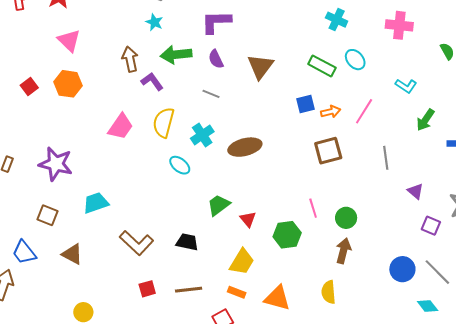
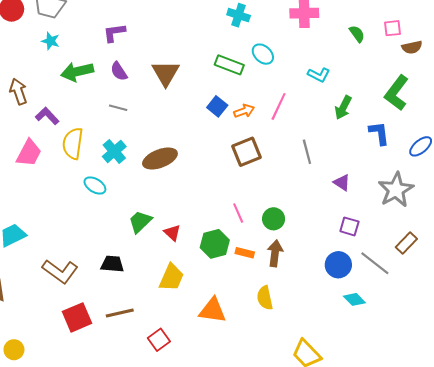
purple L-shape: (216, 22) -> (114, 33), size x0.7
brown arrow: (130, 59) -> (18, 91), moved
purple L-shape: (152, 82) -> (47, 116), moved
blue square: (305, 104) -> (217, 106), turned -30
purple square: (431, 226) -> (349, 226), moved
red square: (147, 289) -> (77, 317), size x1.6
orange rectangle: (237, 292) -> (245, 253), moved
cyan diamond: (428, 306) -> (354, 299), moved

